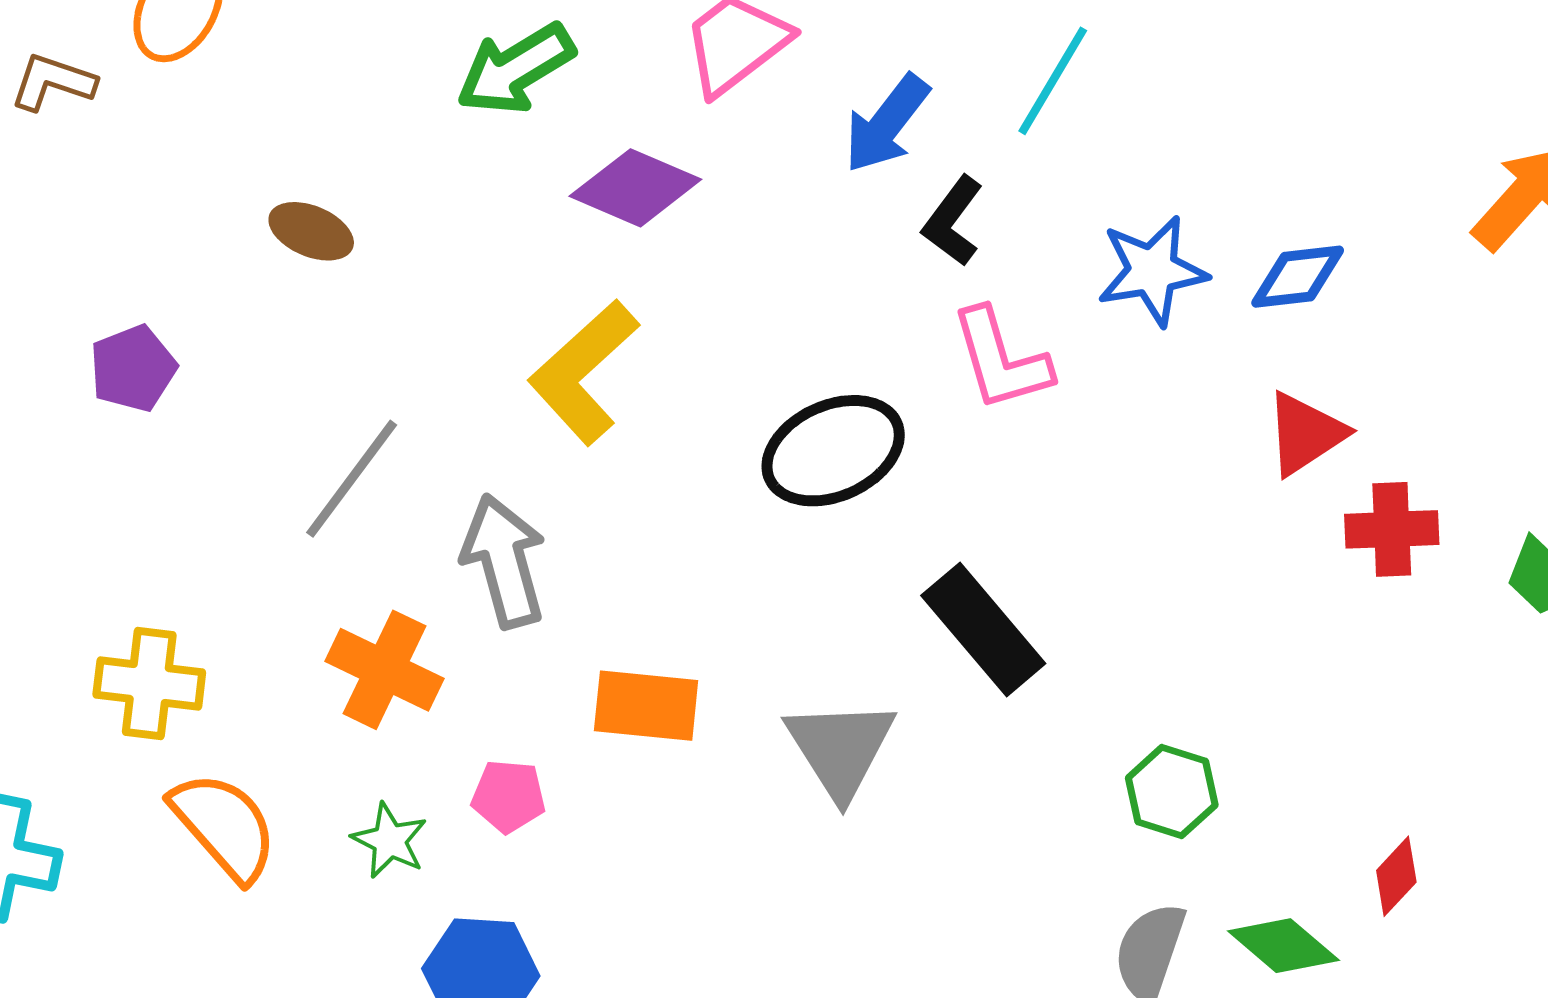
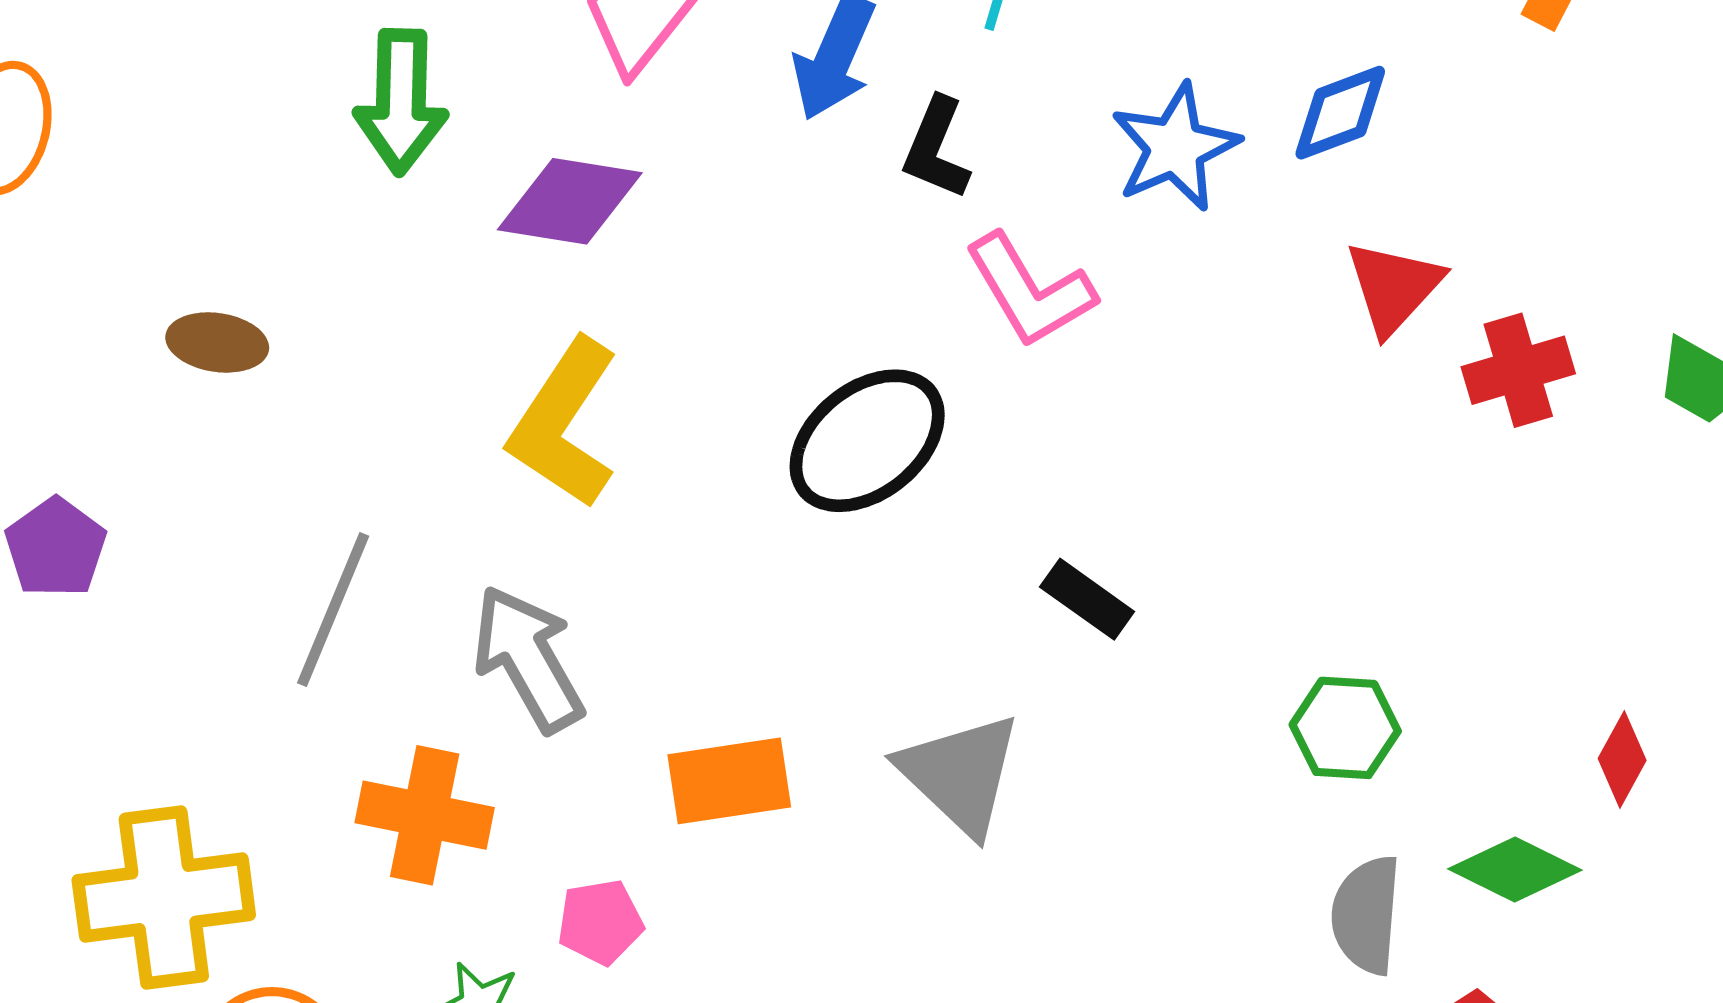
green arrow: (515, 69) -> (401, 102), turned -43
black rectangle: (983, 629) -> (1087, 599), size x0.6
yellow cross: (149, 683) -> (164, 898), size x1.4

